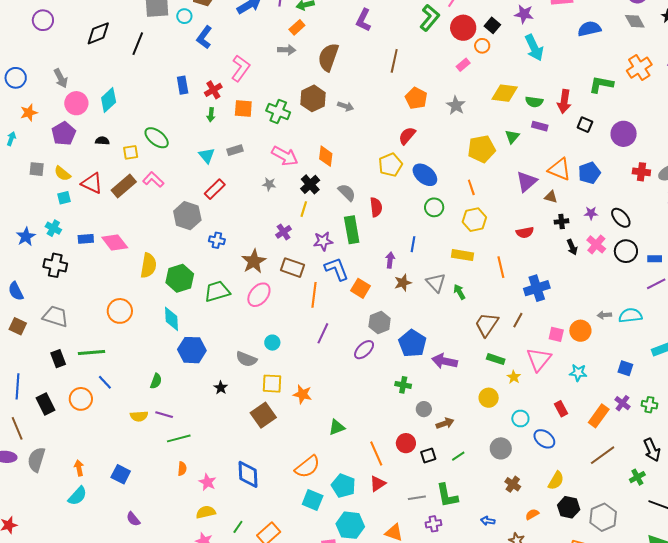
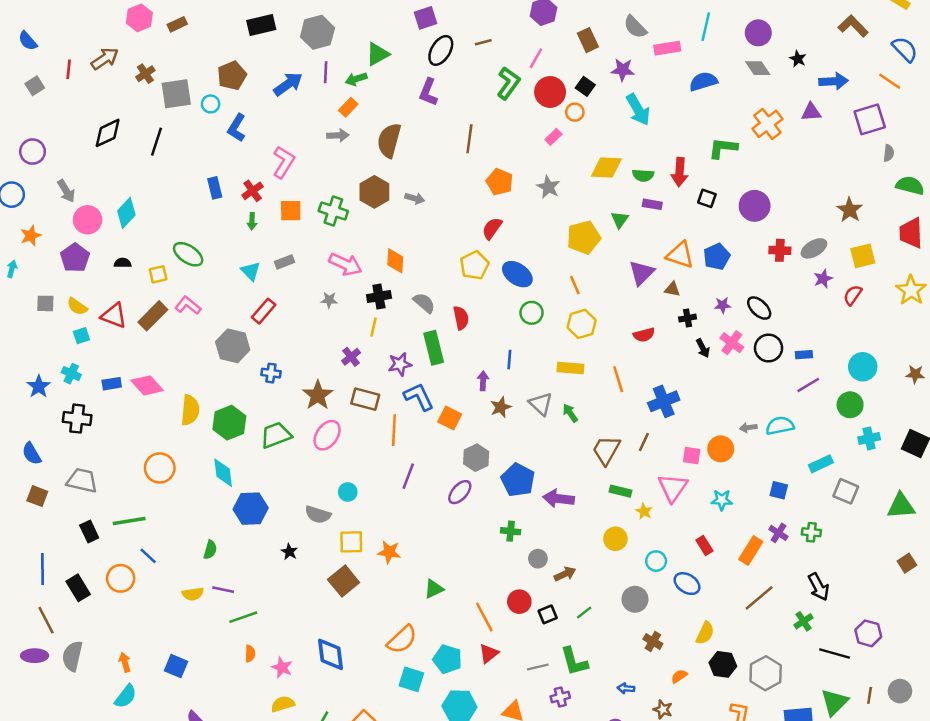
purple circle: (43, 20) -> (33, 152), moved
black cross: (310, 184) -> (379, 297), turned 36

